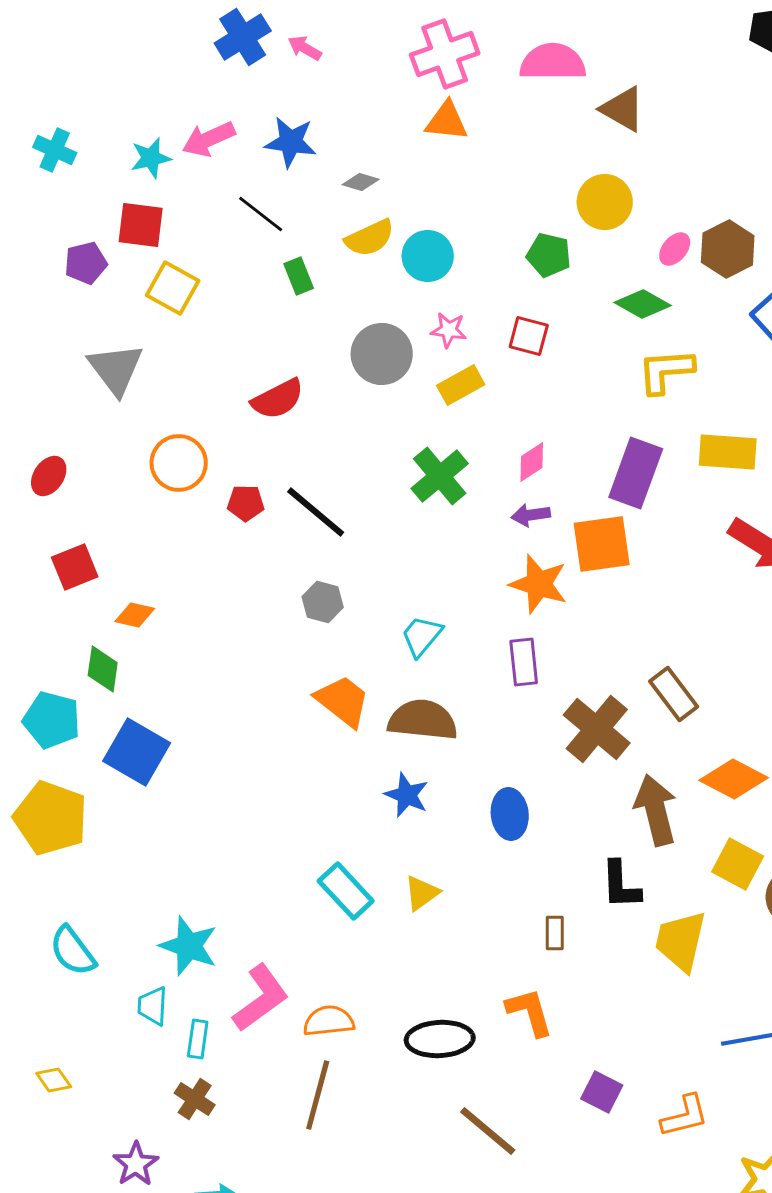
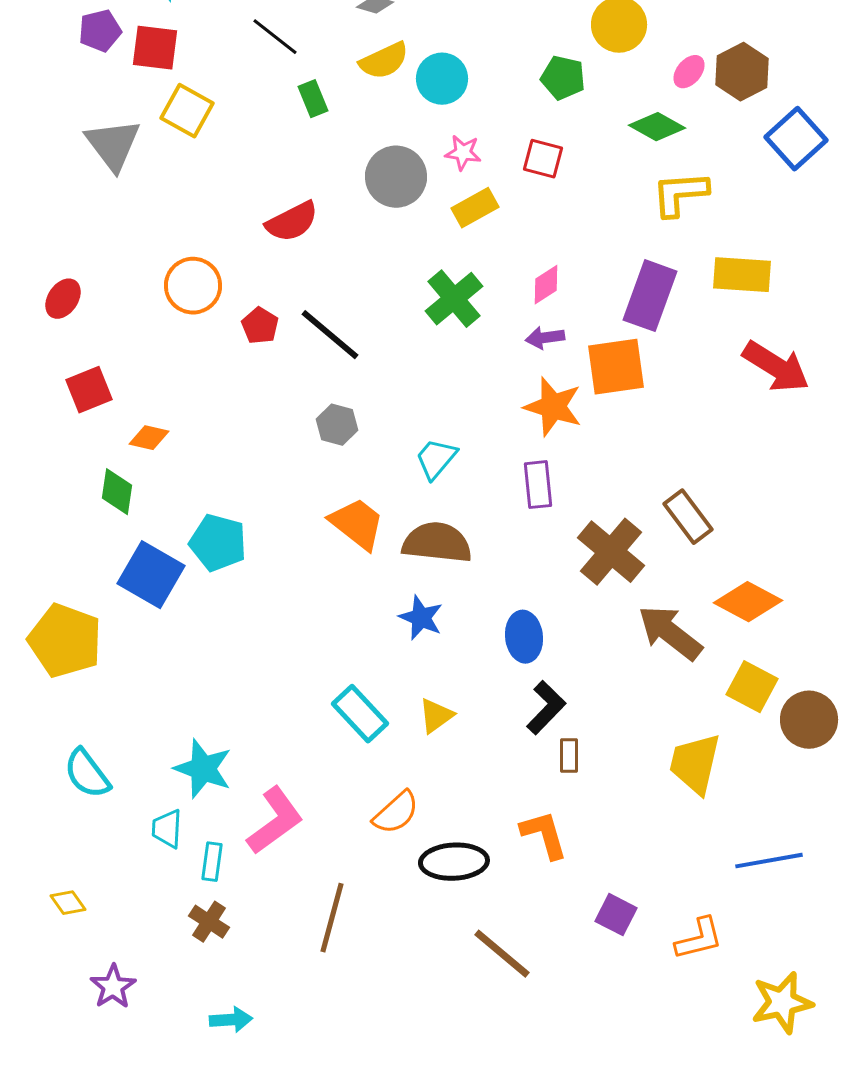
purple pentagon: (86, 263) -> (100, 31), moved
gray triangle: (116, 369) -> (113, 145), moved
red pentagon: (246, 503) -> (260, 326), turned 30
cyan pentagon: (52, 720) -> (218, 543), moved
brown arrow: (656, 810) -> (670, 633), turned -38
black L-shape: (621, 885) -> (546, 708), moved, turned -134
orange semicircle: (329, 1021) -> (396, 813), moved, turned 144
purple star: (136, 1164) -> (113, 987), moved

